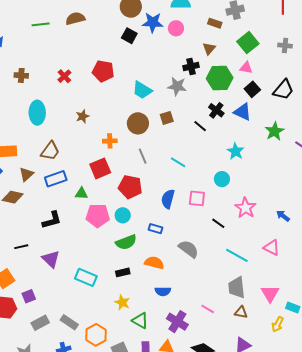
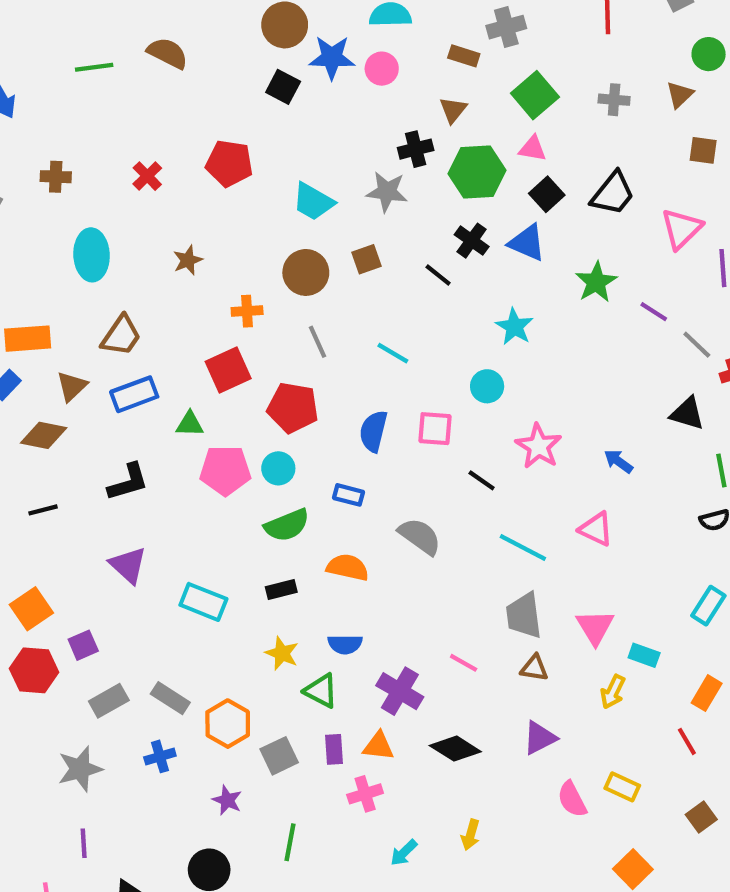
brown semicircle: (75, 19) -> (168, 53), turned 42
black line: (21, 247) -> (43, 510), moved
blue semicircle: (163, 291) -> (345, 644), moved

